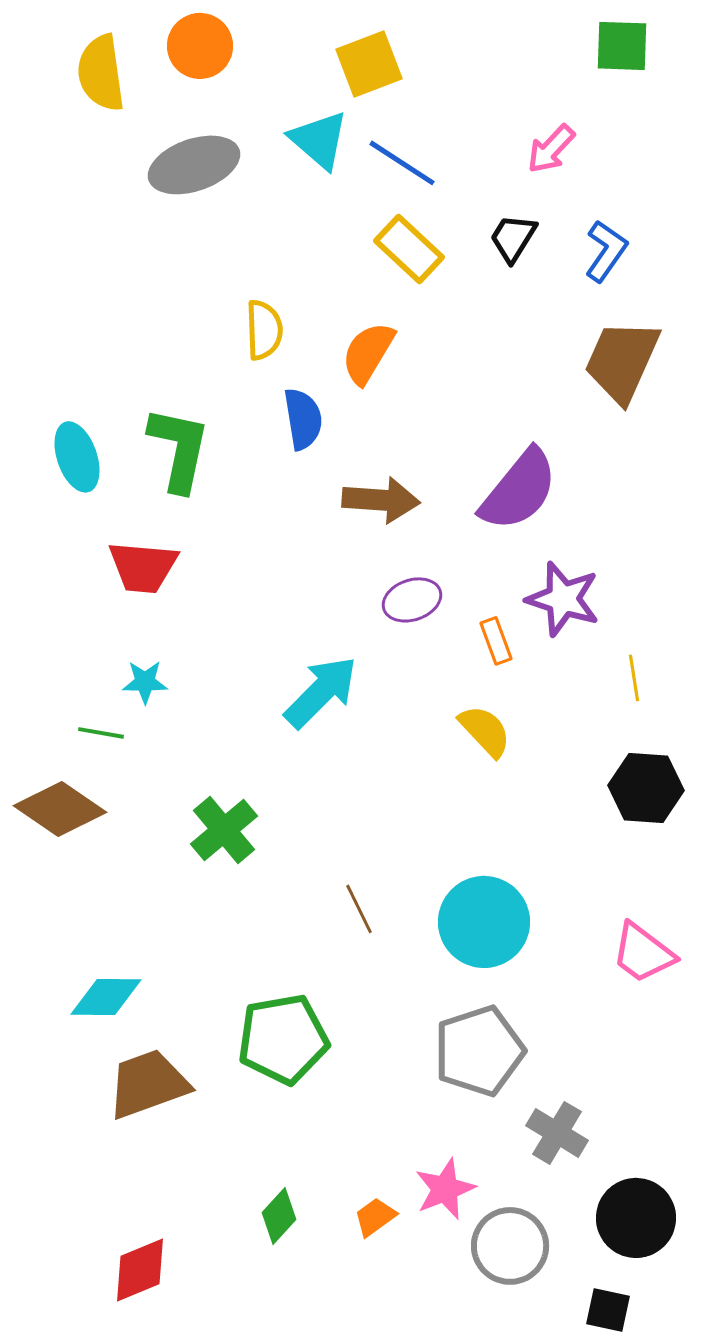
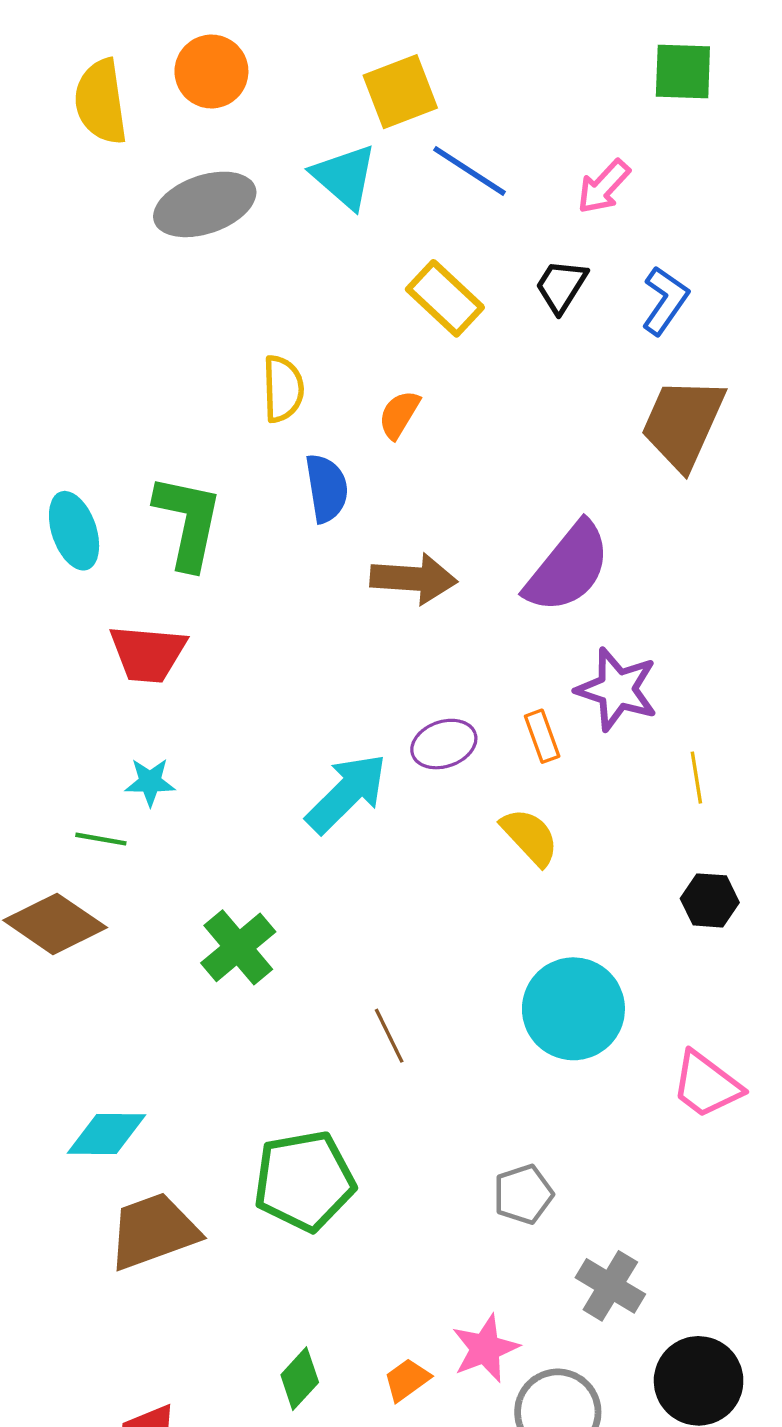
blue line: (402, 163) -> (470, 171), moved
orange semicircle: (368, 353) -> (399, 414), size x0.7
purple ellipse: (412, 600) -> (444, 744), moved
black hexagon: (646, 788) -> (710, 900), size x0.7
cyan circle: (484, 922) -> (573, 1009), moved
gray pentagon: (479, 1051) -> (523, 1194), size x0.6

